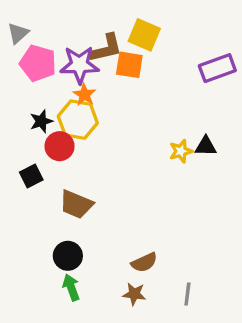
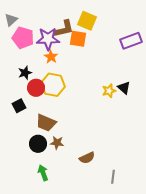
yellow hexagon: (78, 120) -> (53, 85), moved
black triangle: (206, 146) -> (124, 88), turned 40
black circle: (68, 256) -> (38, 144), moved
brown star: (134, 294) -> (57, 143), moved

